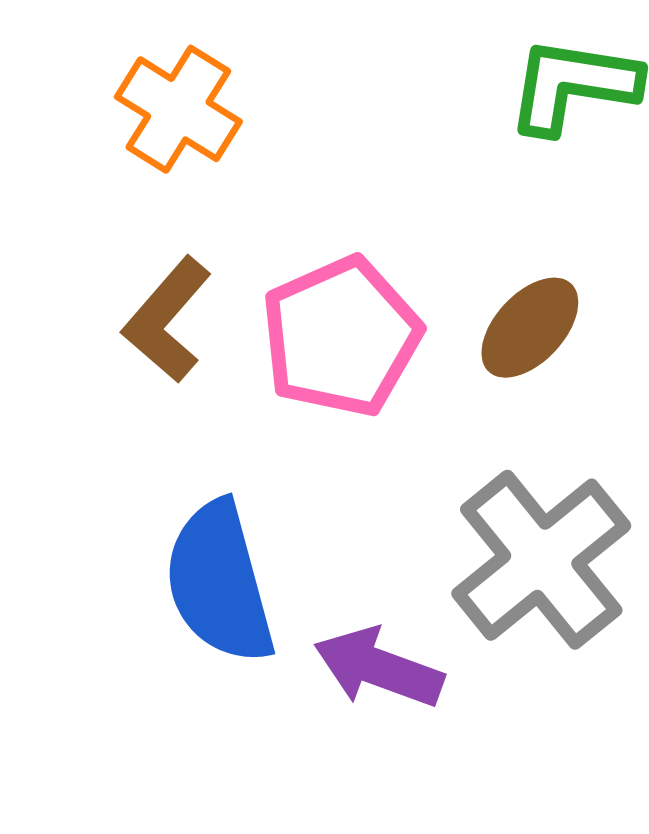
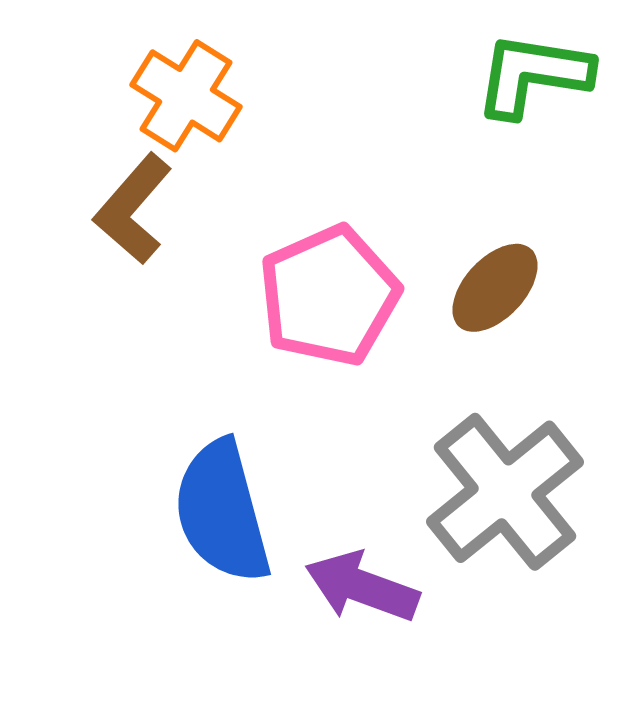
brown L-shape: (167, 320) -> (133, 209), moved

